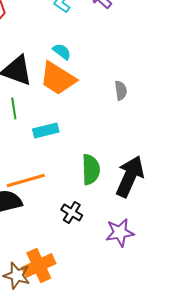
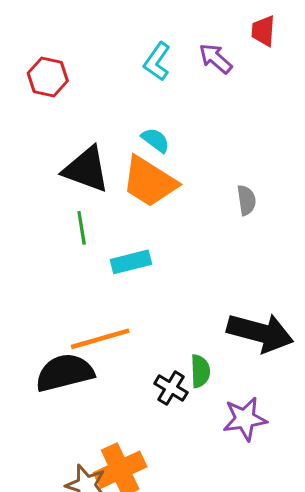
green semicircle: (91, 169) -> (200, 371), moved, size x0.7
black arrow: (130, 176) -> (260, 333), turned 81

